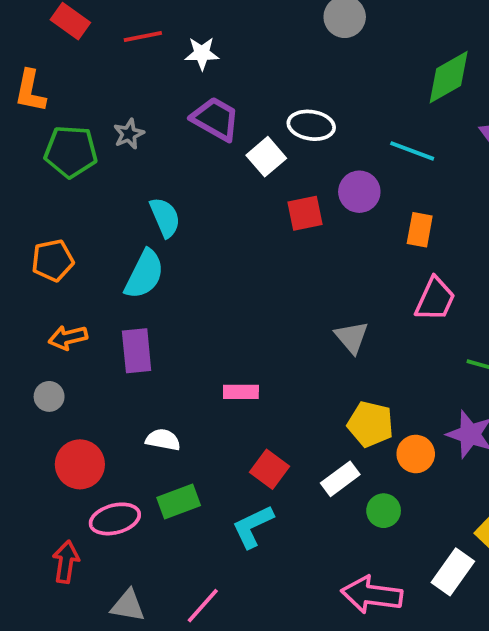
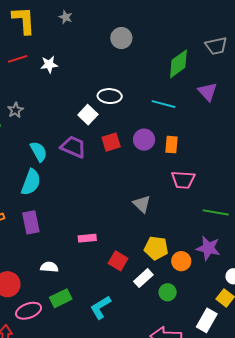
purple trapezoid: (215, 119) -> (73, 147), moved
purple circle: (359, 192) -> (144, 140), moved
pink trapezoid: (435, 299) -> (183, 180), turned 75
red square: (270, 469) -> (118, 261), moved

